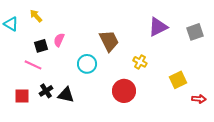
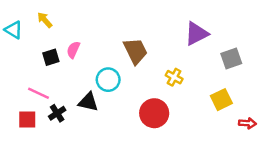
gray square: (195, 32) -> (231, 58), moved
pink line: (33, 65) -> (38, 93), moved
black triangle: (66, 95) -> (88, 102), moved

